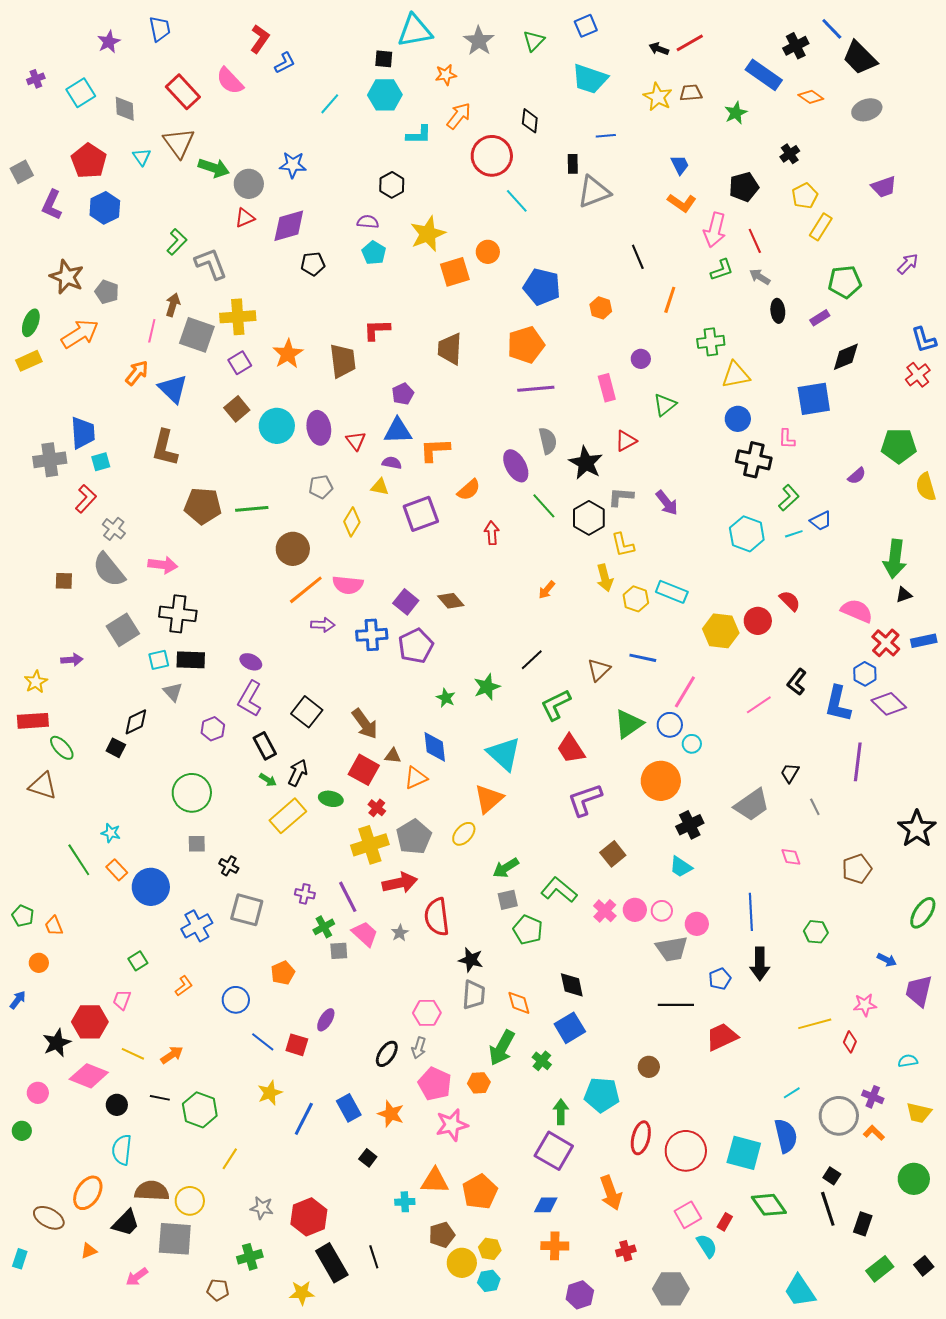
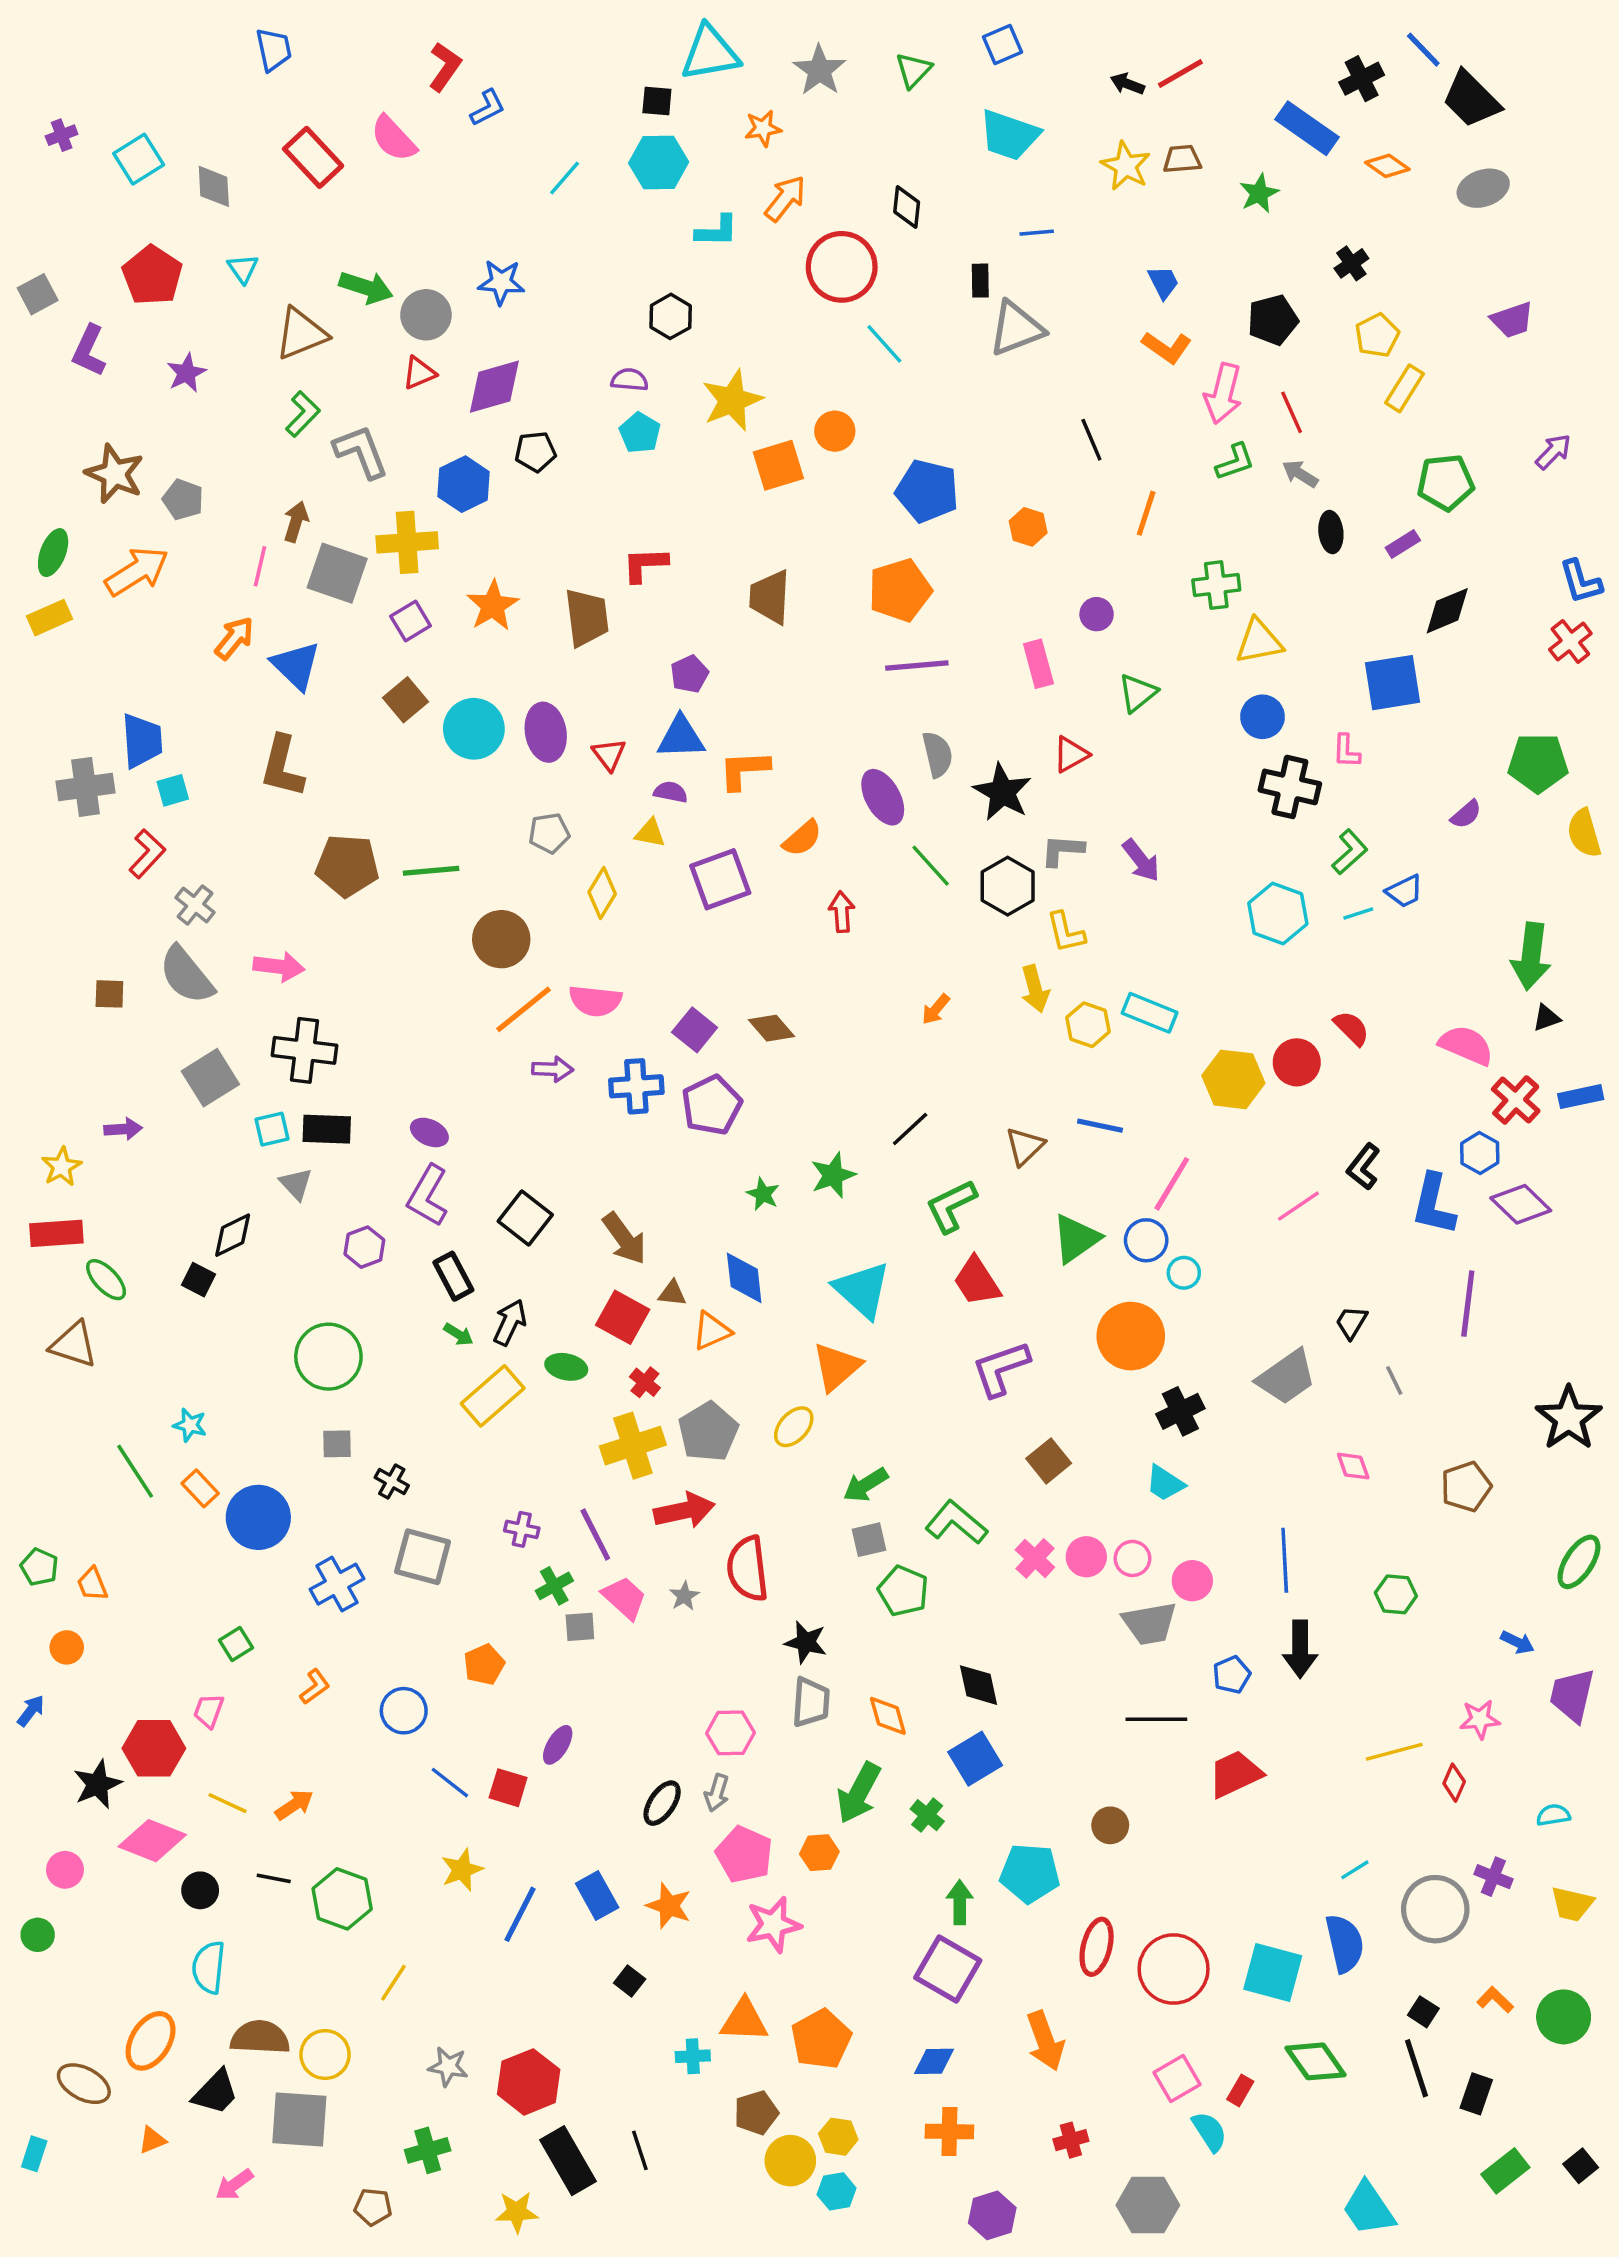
purple star: (109, 42) -> (186, 373), moved
brown triangle: (179, 143) -> (301, 334), moved, turned 44
blue hexagon: (105, 208) -> (464, 484), moved
orange L-shape: (874, 1133) -> (1495, 2000), moved

